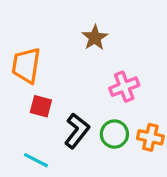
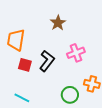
black L-shape: (77, 131) -> (47, 61), moved
green circle: (114, 134) -> (70, 95), moved

